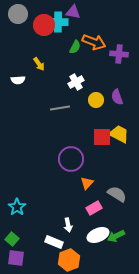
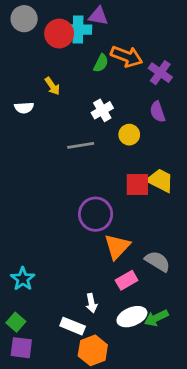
purple cross: (119, 54) -> (160, 73), turned 30
purple semicircle: (117, 97) -> (158, 112), moved
orange triangle: (87, 183) -> (117, 247), size x1.5

